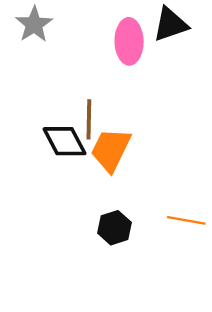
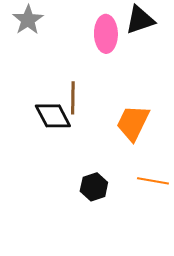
orange trapezoid: (111, 150) -> (133, 123), moved

